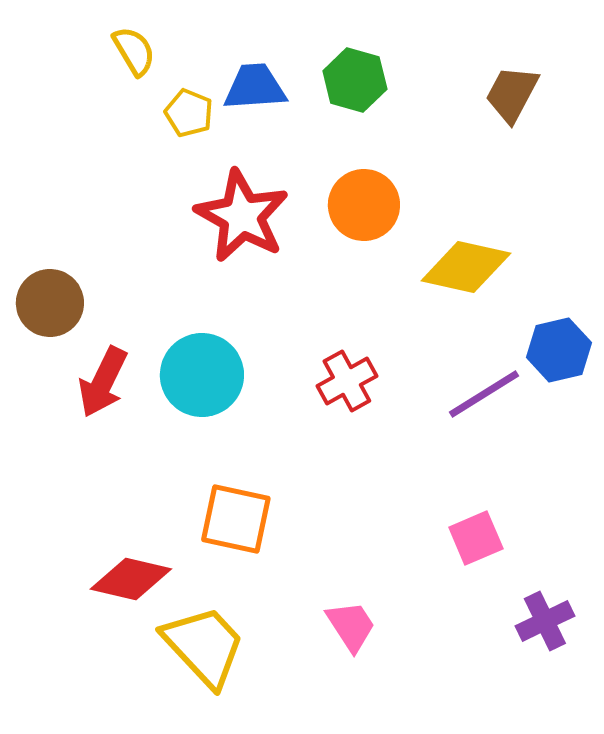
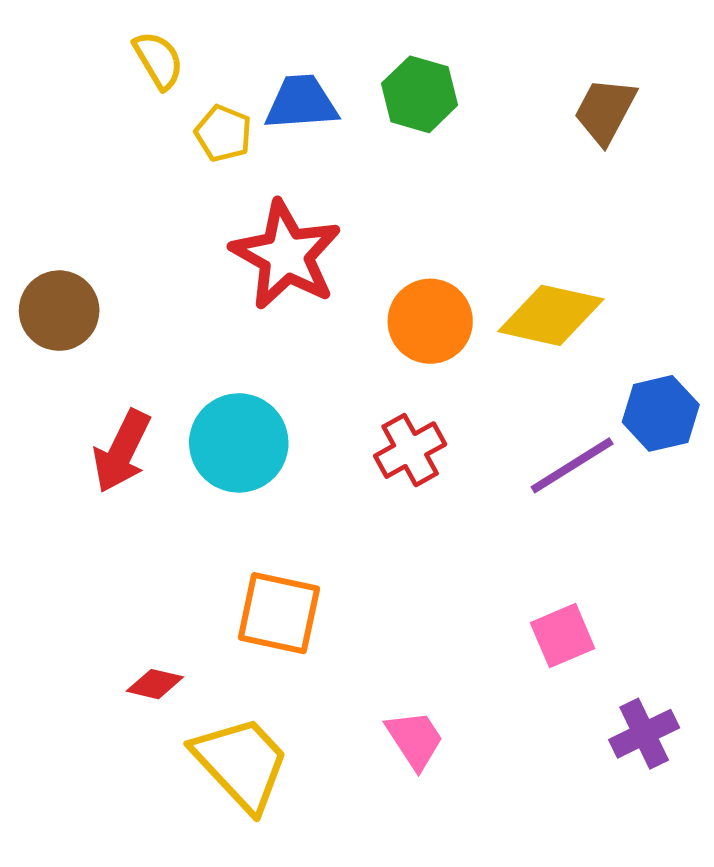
orange circle: (364, 205) -> (430, 321), moved
brown circle: (50, 303) -> (59, 311), moved
red diamond: (131, 579) -> (155, 684), size x0.6

